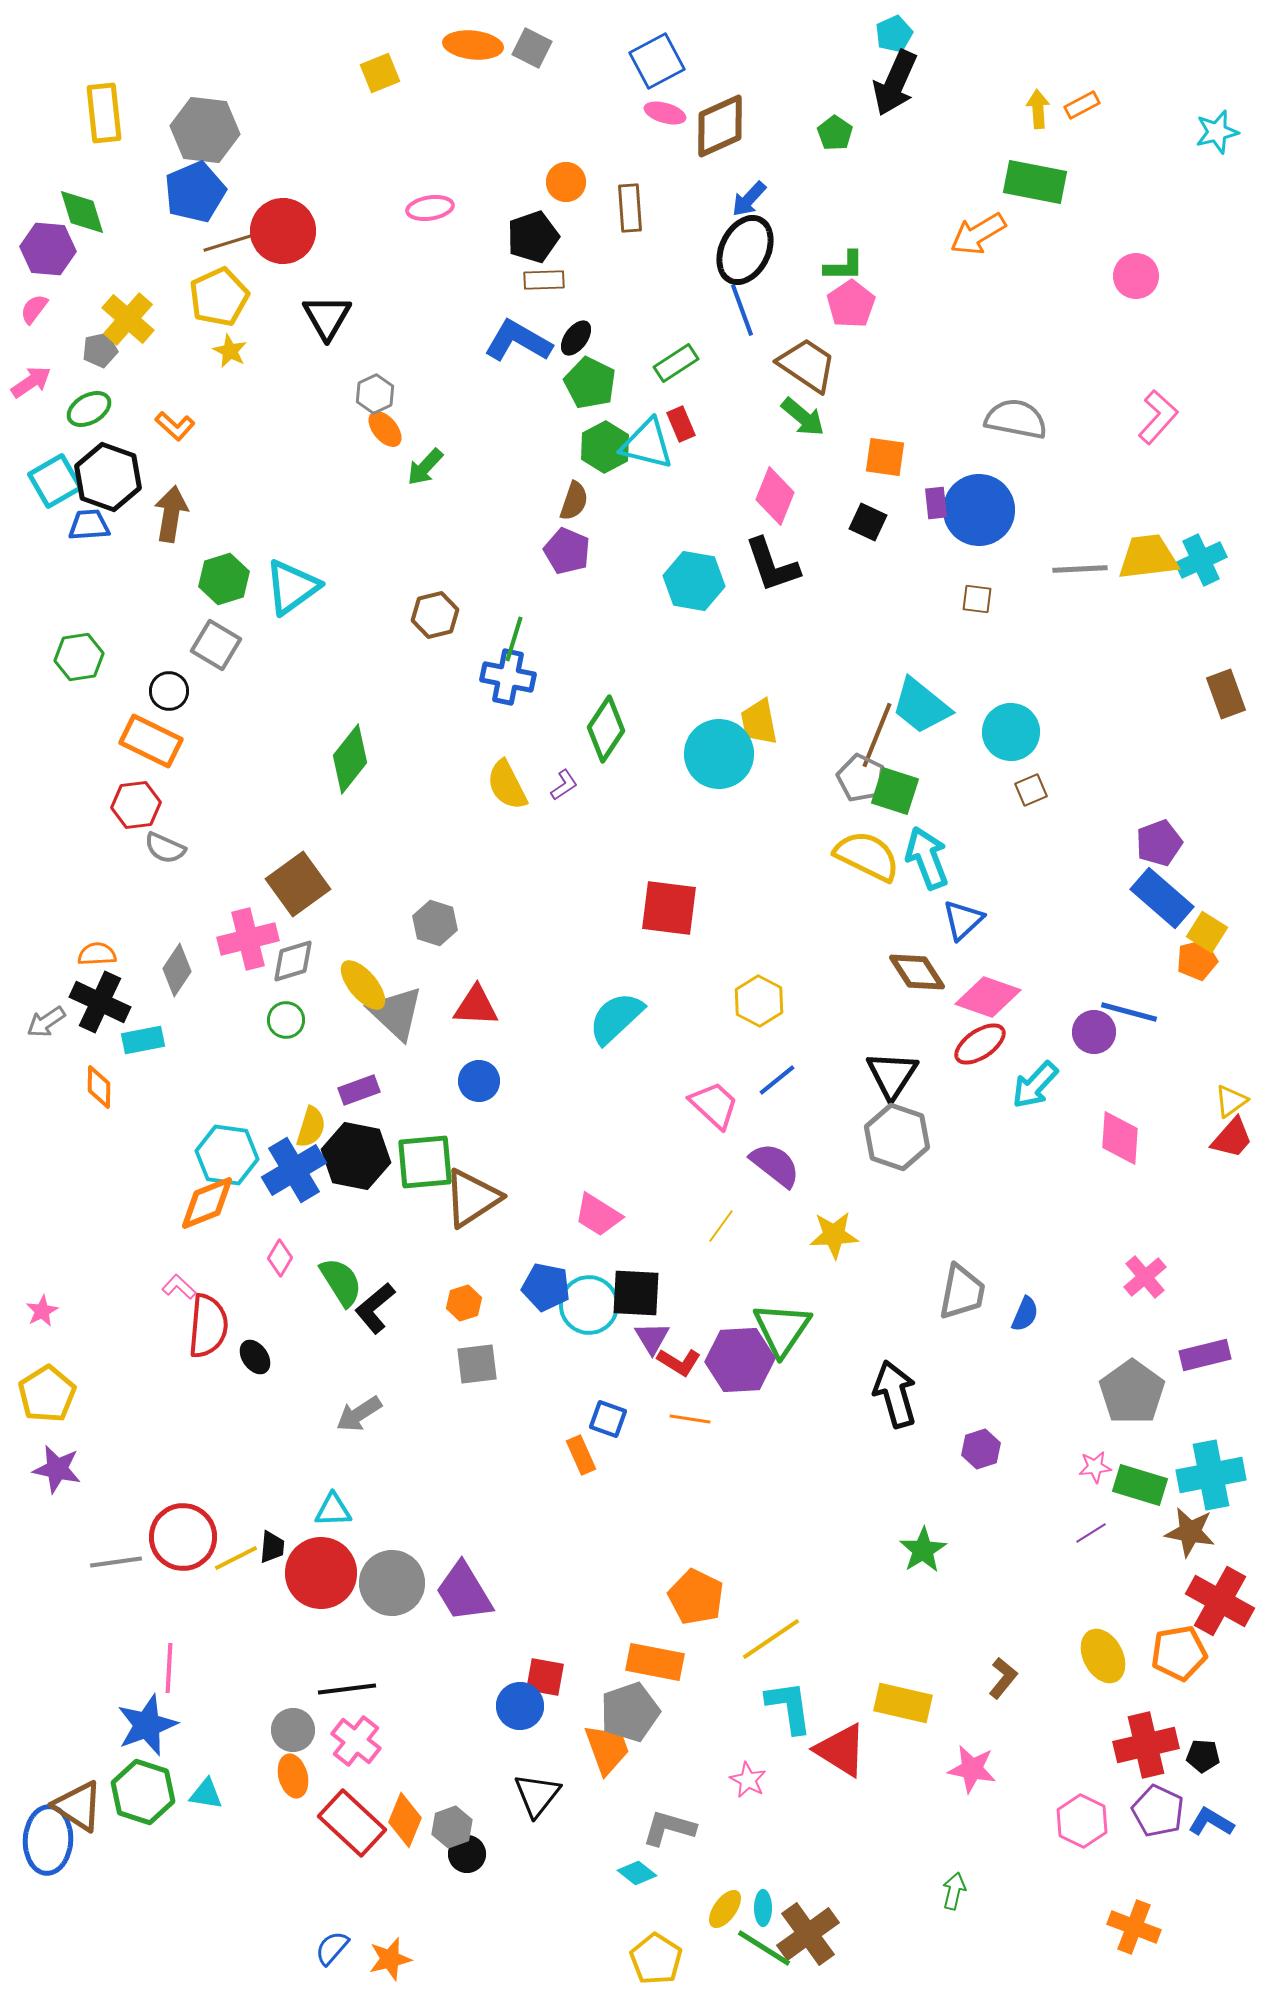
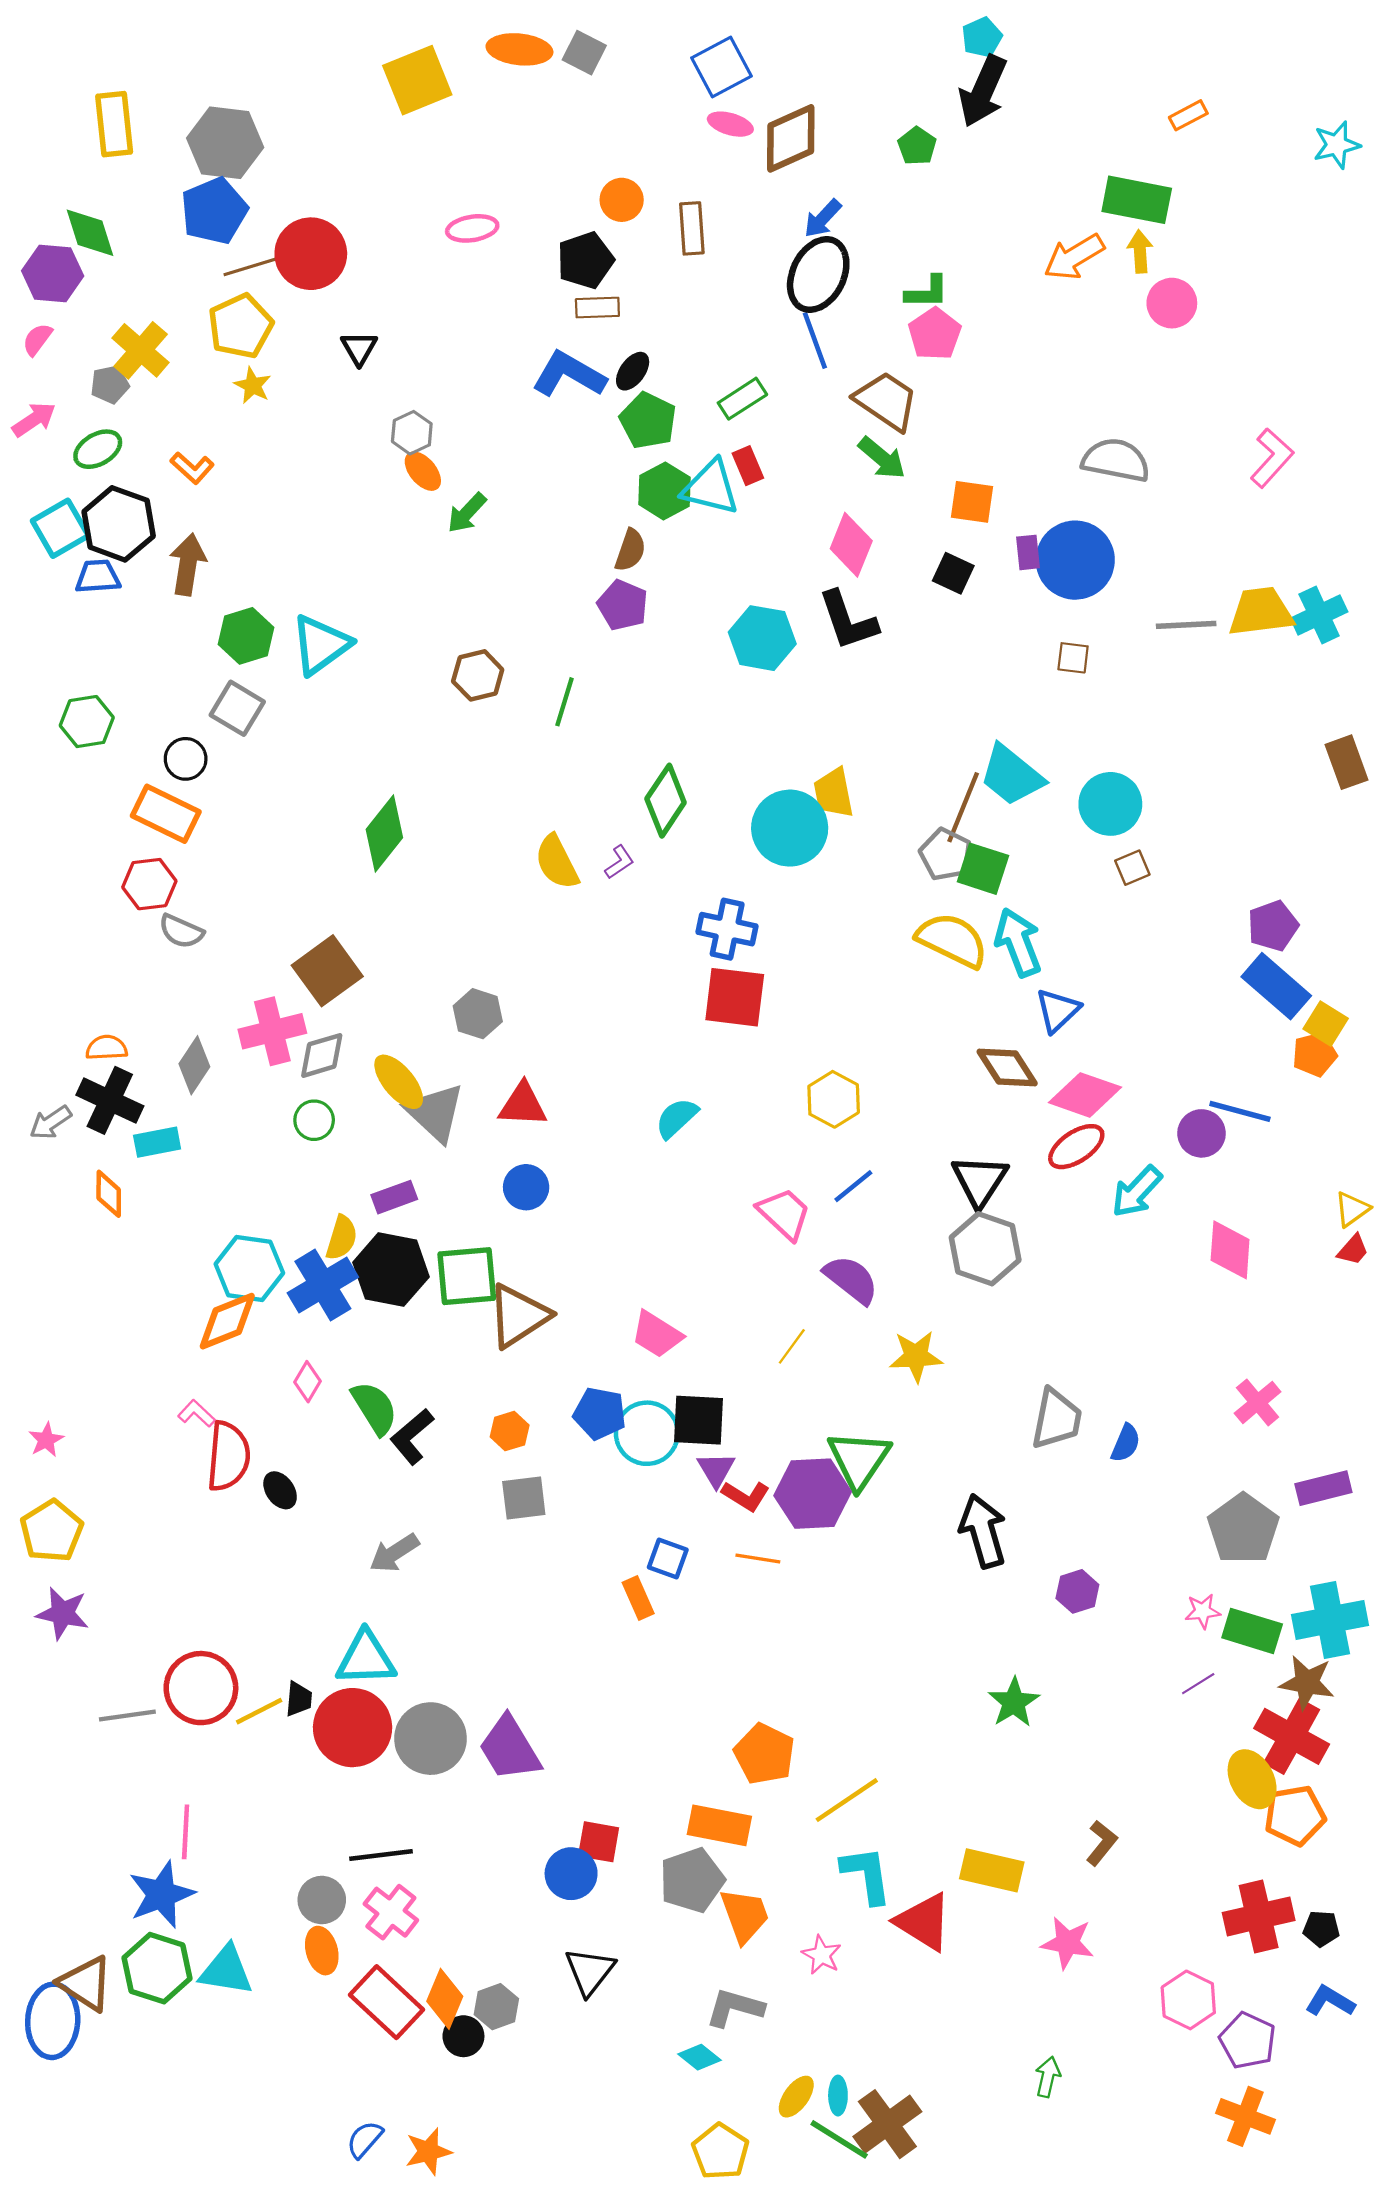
yellow square: (380, 73) -> (417, 80), size x1.6
yellow arrow: (1038, 109) -> (1140, 251), moved
pink circle: (1136, 276) -> (1172, 303), moved
black triangle: (327, 317) -> (359, 348), size x0.7
blue cross: (508, 677) -> (727, 929), moved
cyan semicircle: (616, 1018) -> (677, 1118), size x0.7
red trapezoid: (1232, 1138) -> (1353, 1250), size x0.7
cyan triangle: (333, 1510) -> (366, 1658), size x1.5
red cross: (1220, 1601) -> (1292, 1736), moved
yellow ellipse: (1103, 1656) -> (1252, 1779), moved
orange trapezoid: (607, 1749) -> (745, 1915), moved
cyan triangle: (206, 1794) -> (226, 1970), size x1.5
purple pentagon: (1158, 1811) -> (1248, 2041), moved
black circle: (467, 1854) -> (463, 2036), moved

